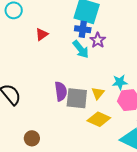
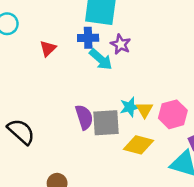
blue cross: (83, 29) -> (88, 38), moved
cyan star: (120, 82) -> (130, 107), moved
yellow triangle: (98, 93) -> (145, 110), moved

